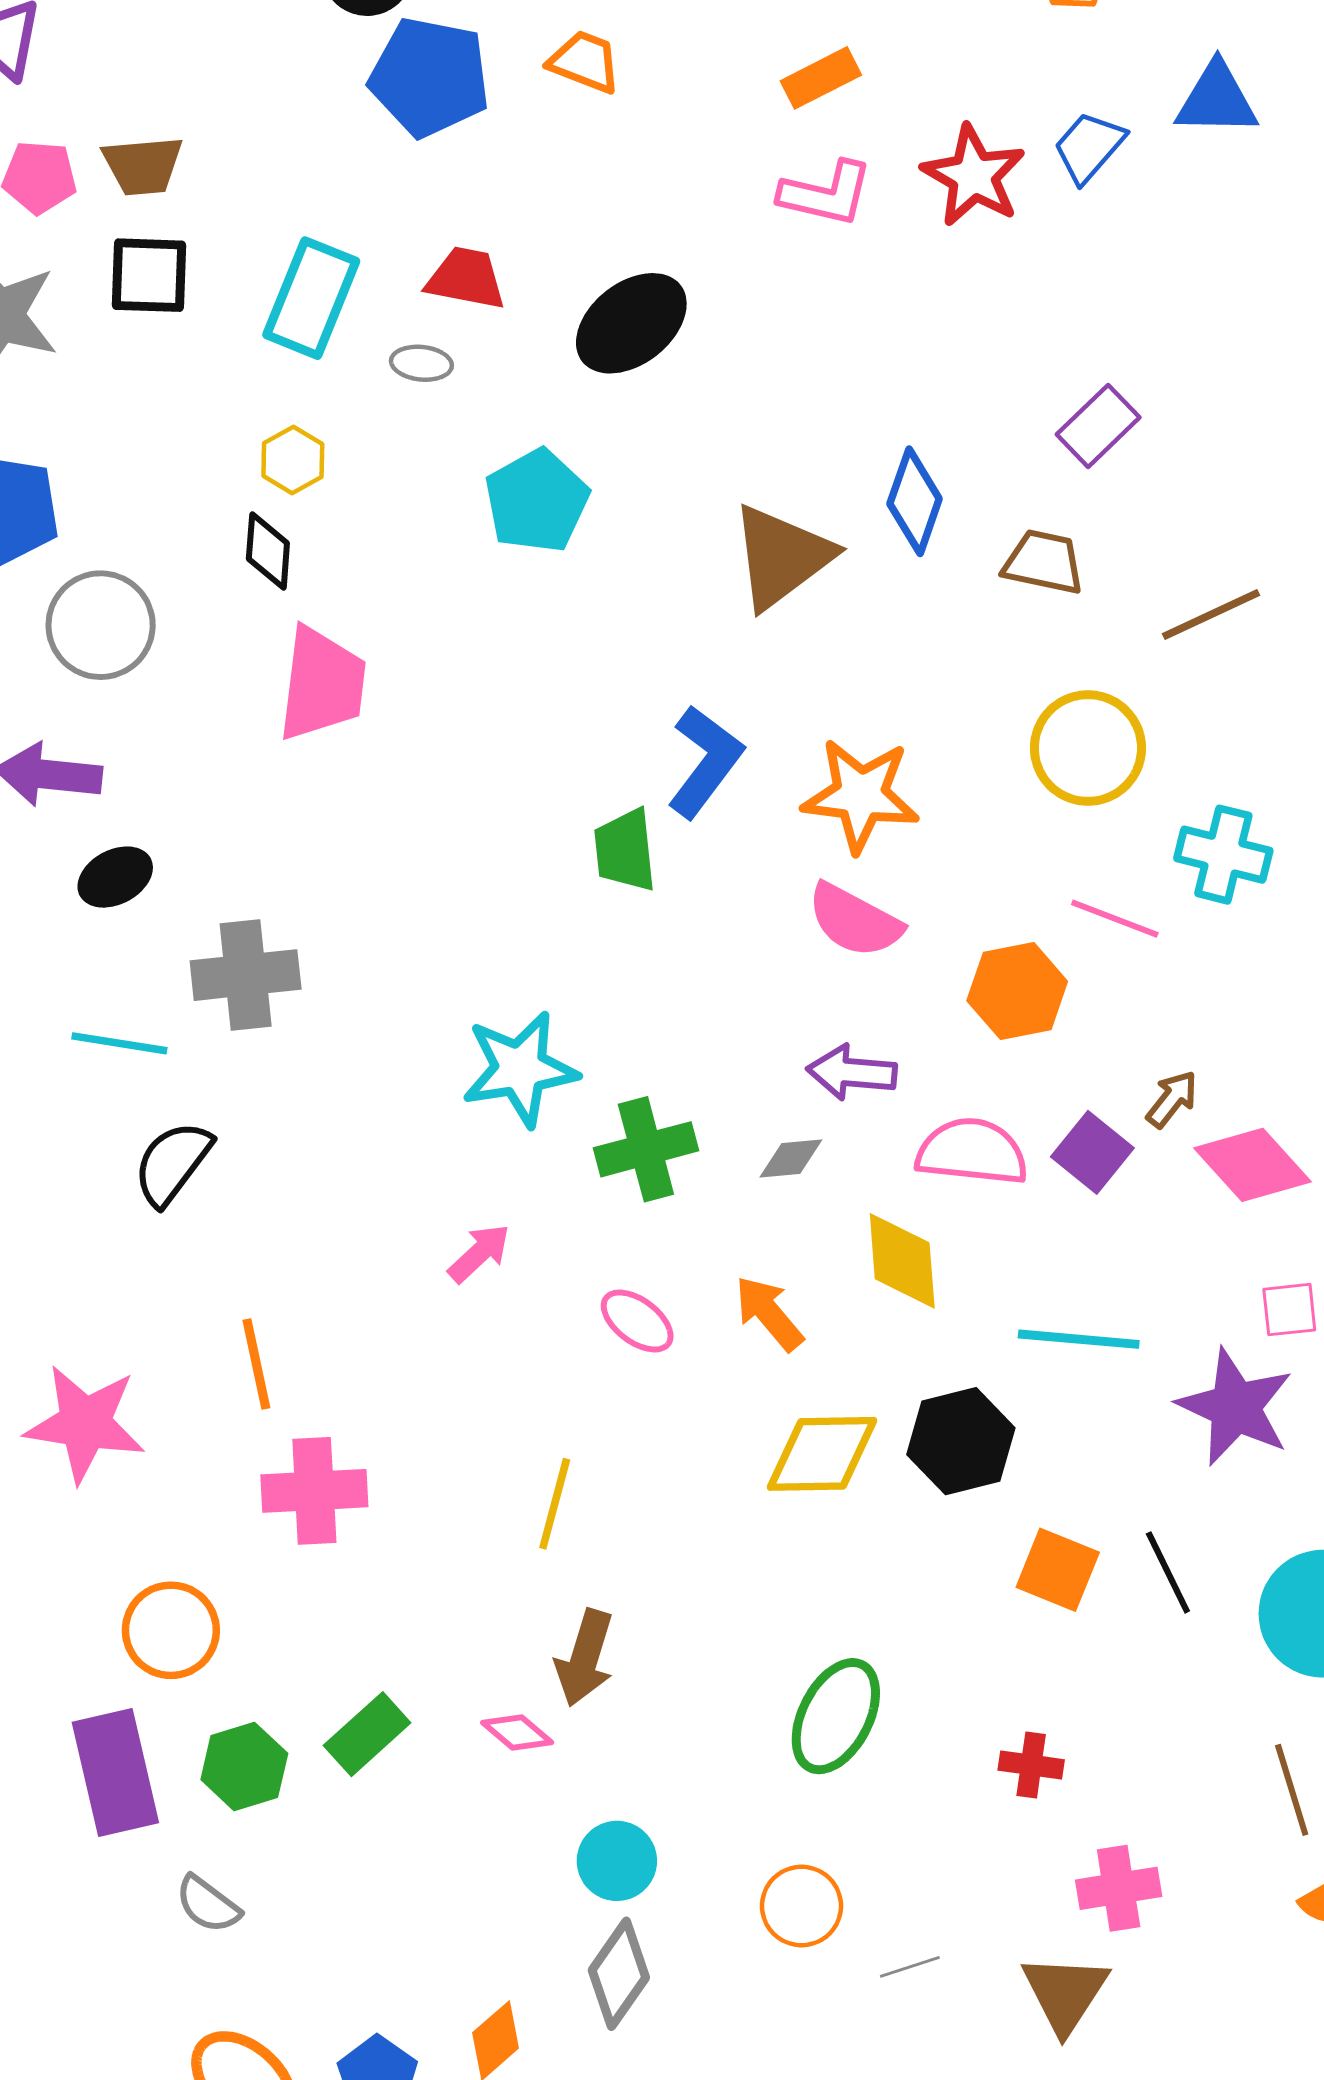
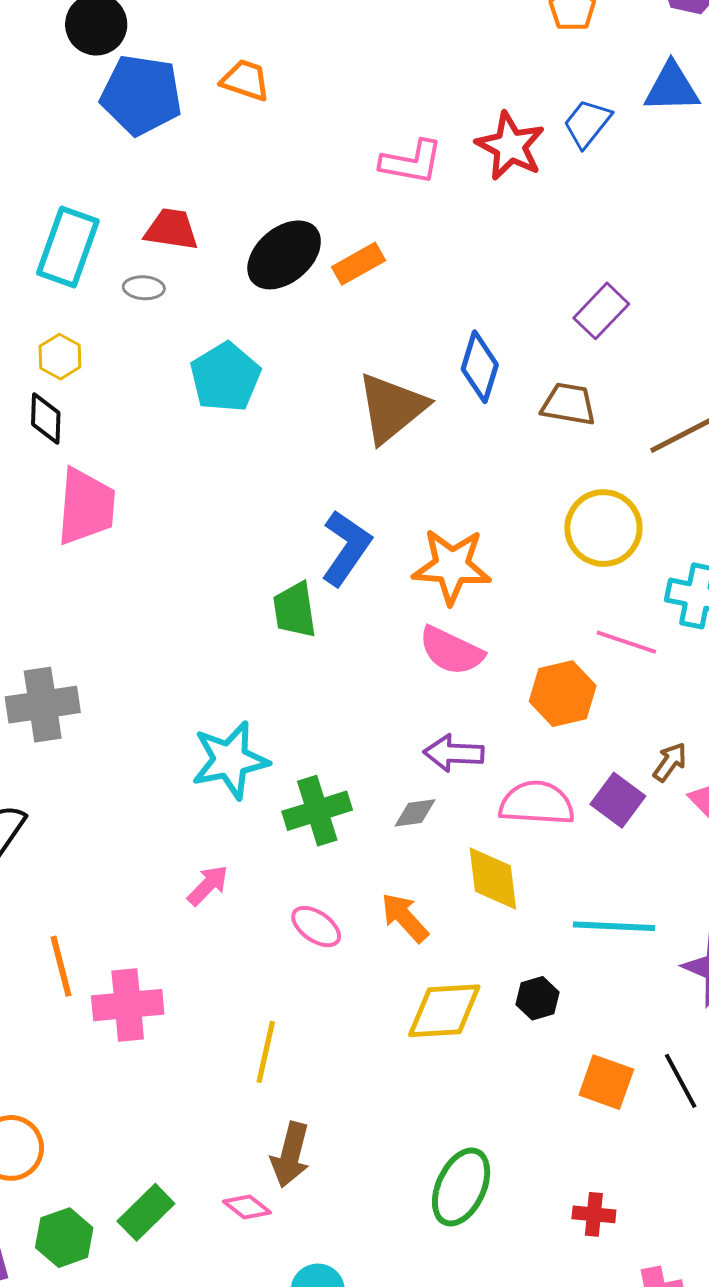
orange rectangle: (821, 78) -> (358, 264), moved
black hexagon: (961, 1441) -> (537, 998), size x0.6
pink cross: (314, 1491) -> (128, 1005), moved

